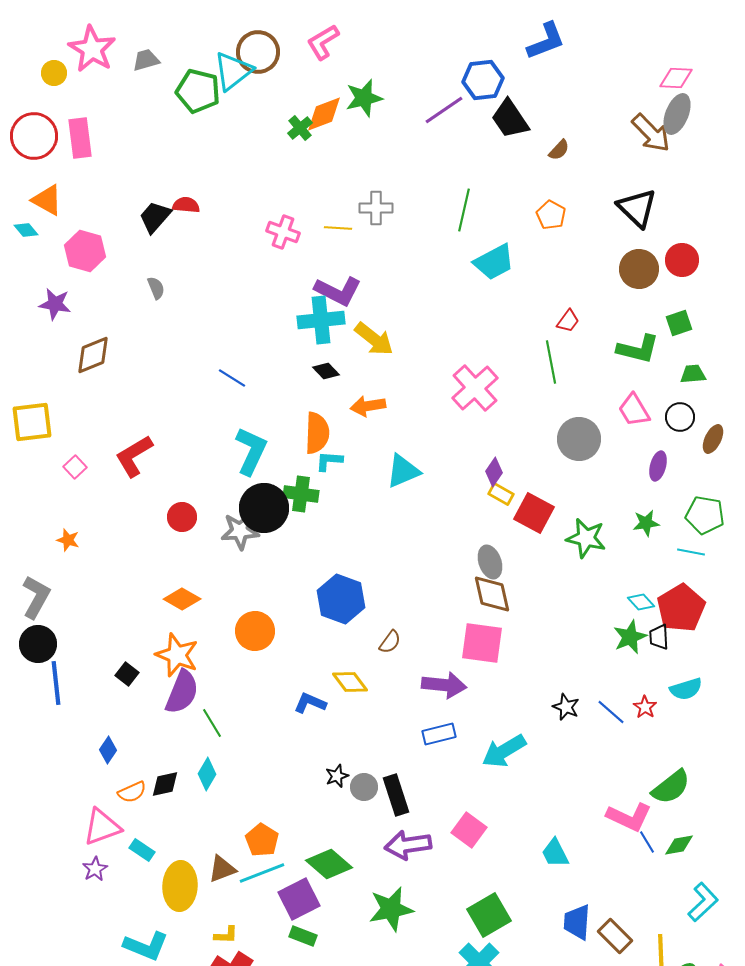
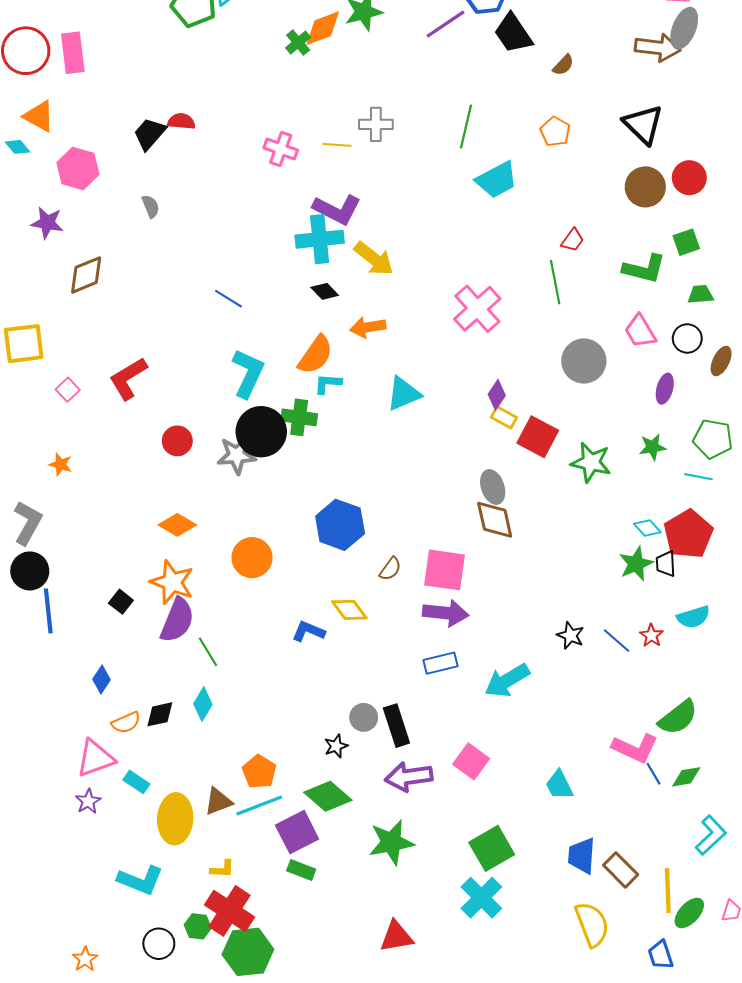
brown arrow: (651, 133) -> (658, 48), turned -39
orange semicircle: (317, 433) -> (316, 355), turned 33
pink square: (482, 643) -> (445, 570), moved
black star: (337, 776) -> (336, 746), moved

